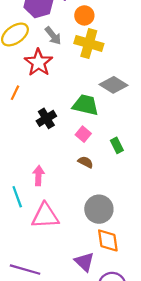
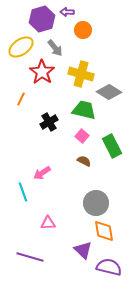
yellow cross: (89, 43) -> (81, 74), moved
green rectangle: (117, 145) -> (112, 146), size x1.6
pink arrow: (38, 176) -> (42, 173), turned -126
pink triangle: (45, 216) -> (48, 223), moved, size x0.6

